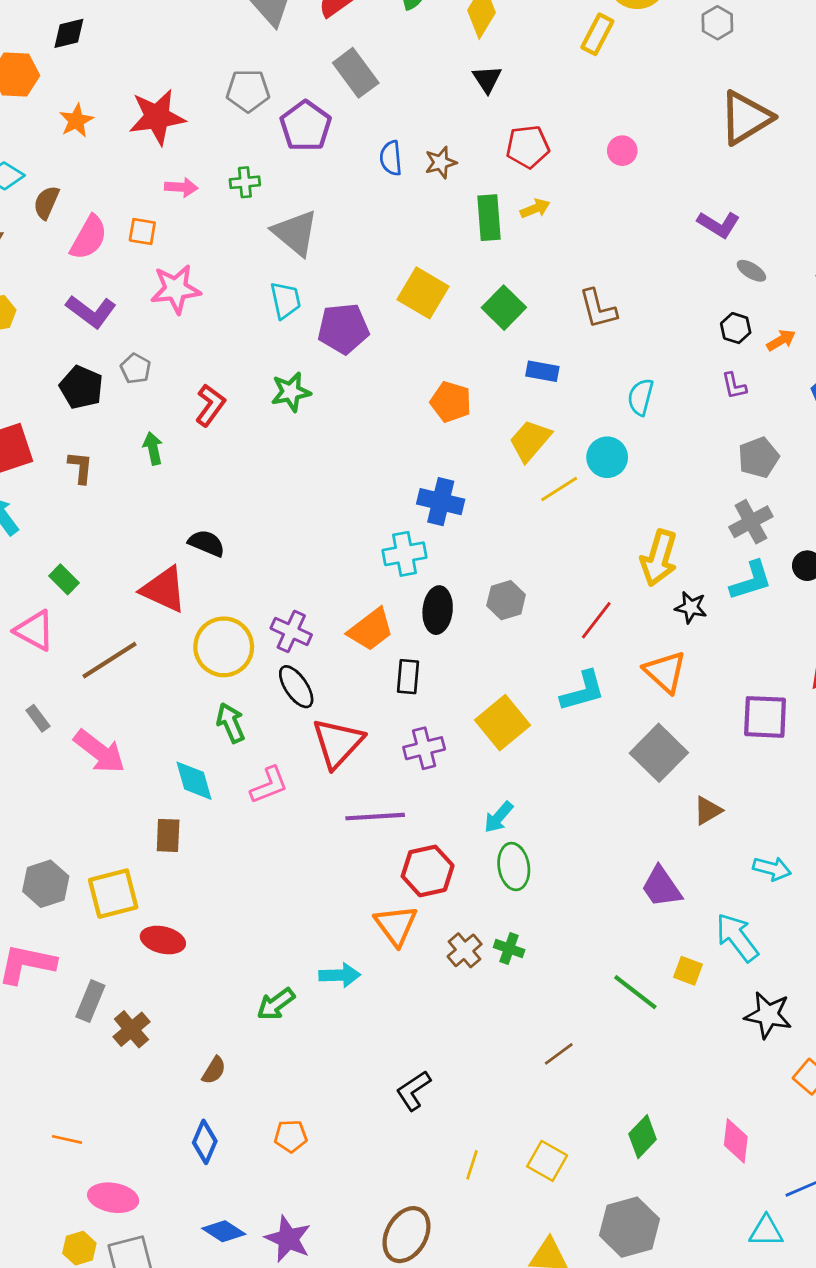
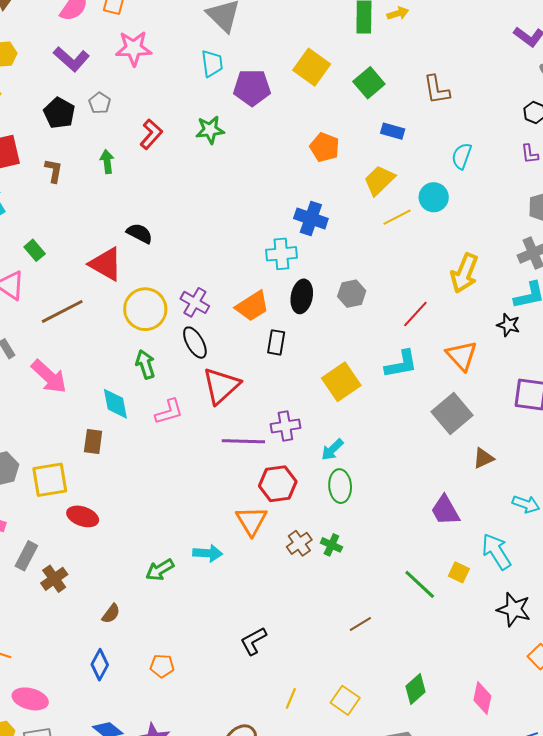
black star: (691, 607) -> (508, 325), moved
purple cross: (424, 748) -> (285, 426), moved

